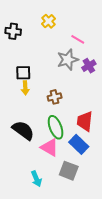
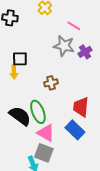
gray star: (68, 60) -> (64, 46), turned 30
yellow arrow: (25, 88) -> (14, 72), moved
green ellipse: (56, 127) -> (38, 112), moved
gray square: (69, 171) -> (44, 153), moved

